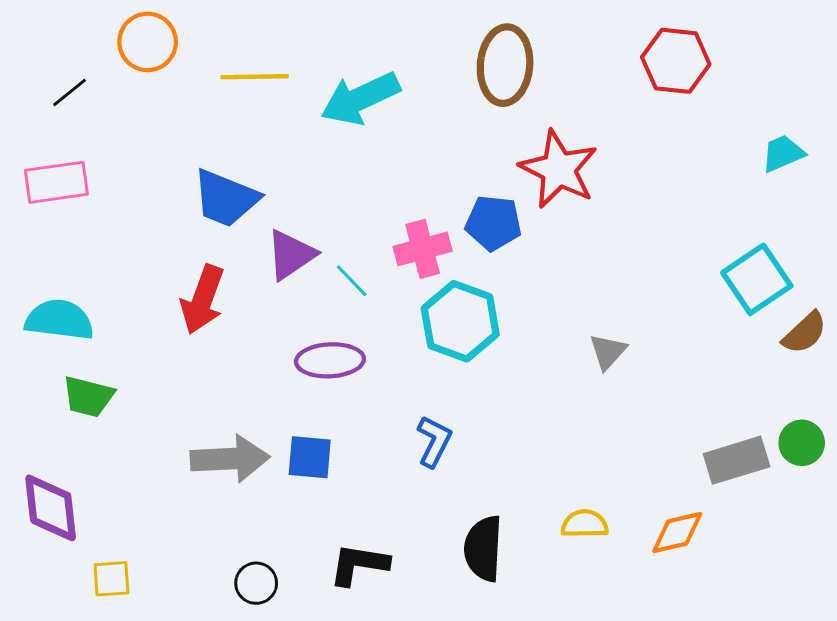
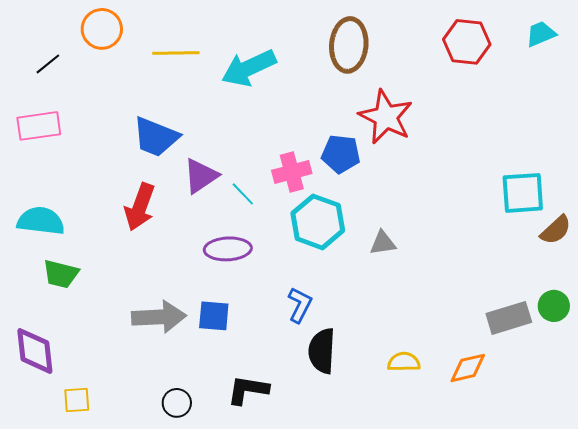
cyan trapezoid: (783, 153) -> (541, 34), moved
cyan square: (757, 279) -> (523, 193), turned 30
gray triangle: (608, 352) -> (383, 243), moved, turned 40
black semicircle: (483, 548) -> (322, 351), moved

